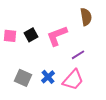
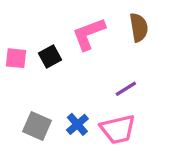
pink L-shape: (57, 36) -> (89, 34), moved
pink trapezoid: (73, 80) -> (118, 129), turned 35

